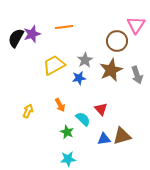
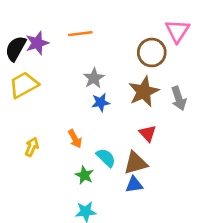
gray star: (85, 60) -> (94, 78), moved
yellow trapezoid: (54, 65) -> (24, 85), moved
red triangle: (101, 109) -> (148, 133), moved
brown triangle: (122, 136) -> (136, 163), moved

